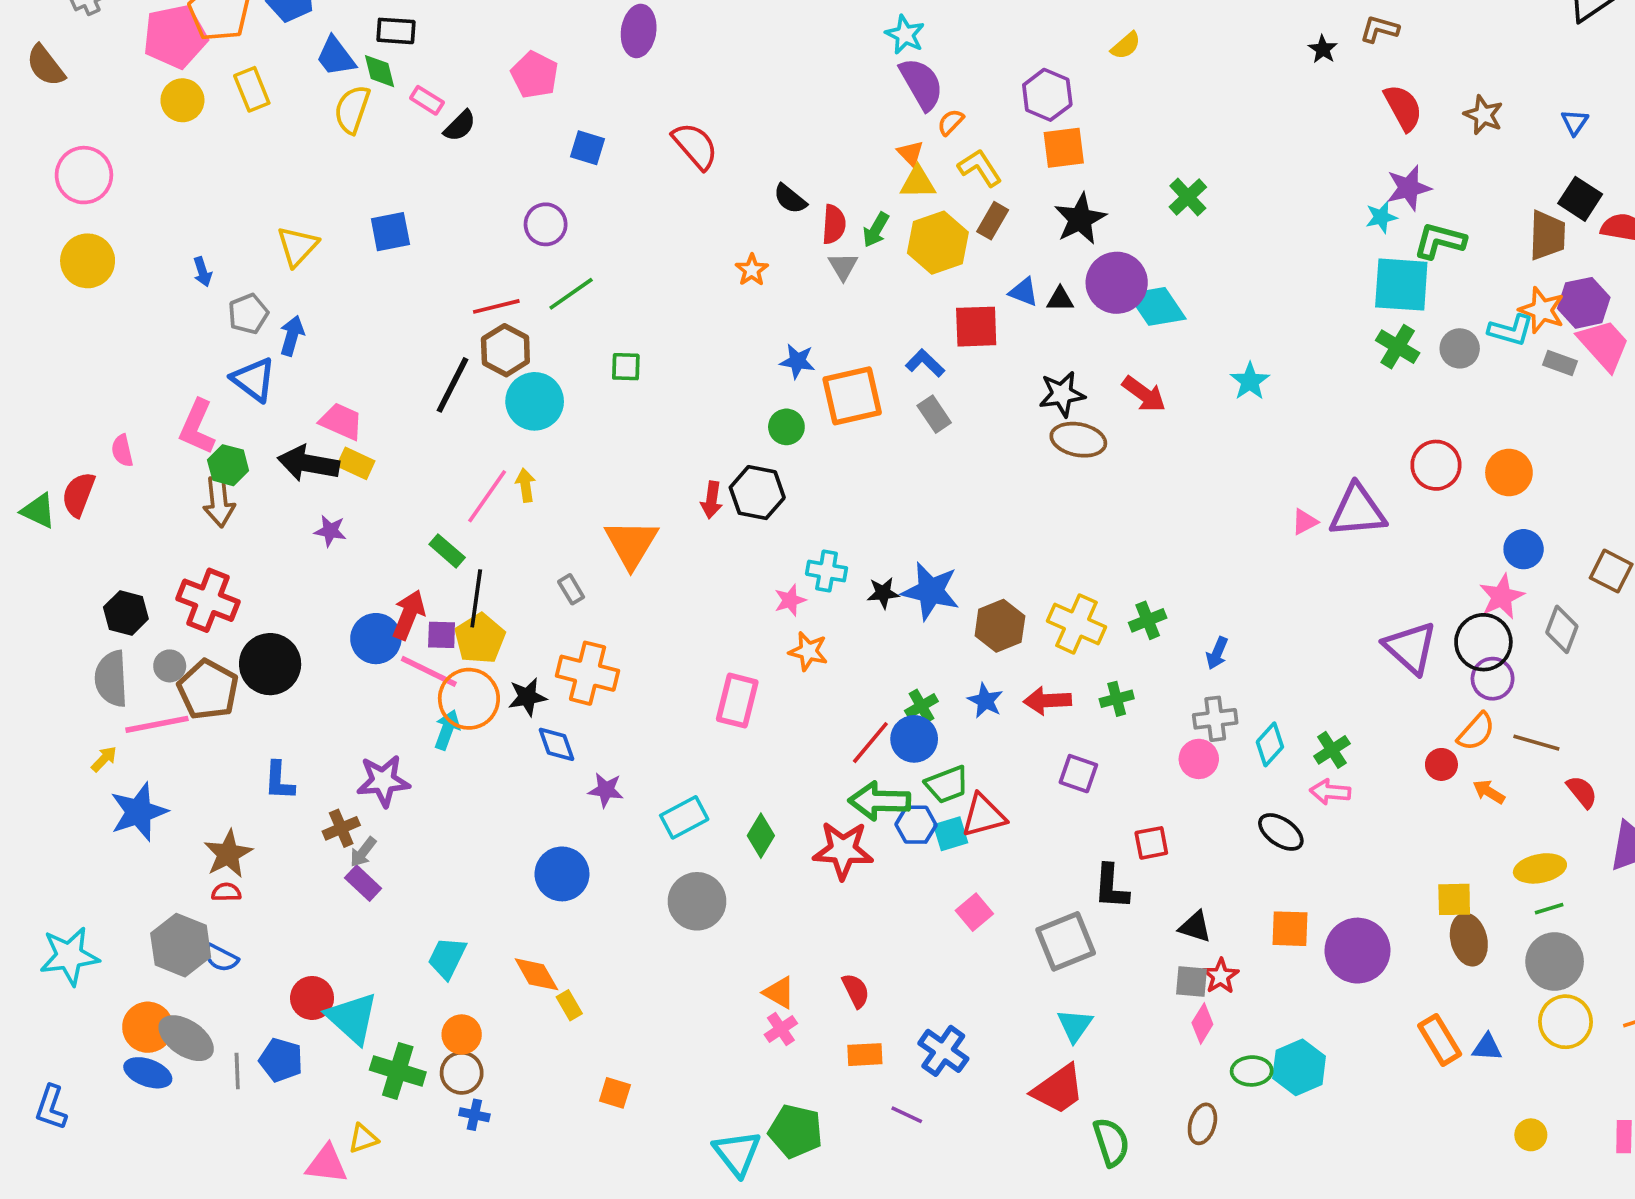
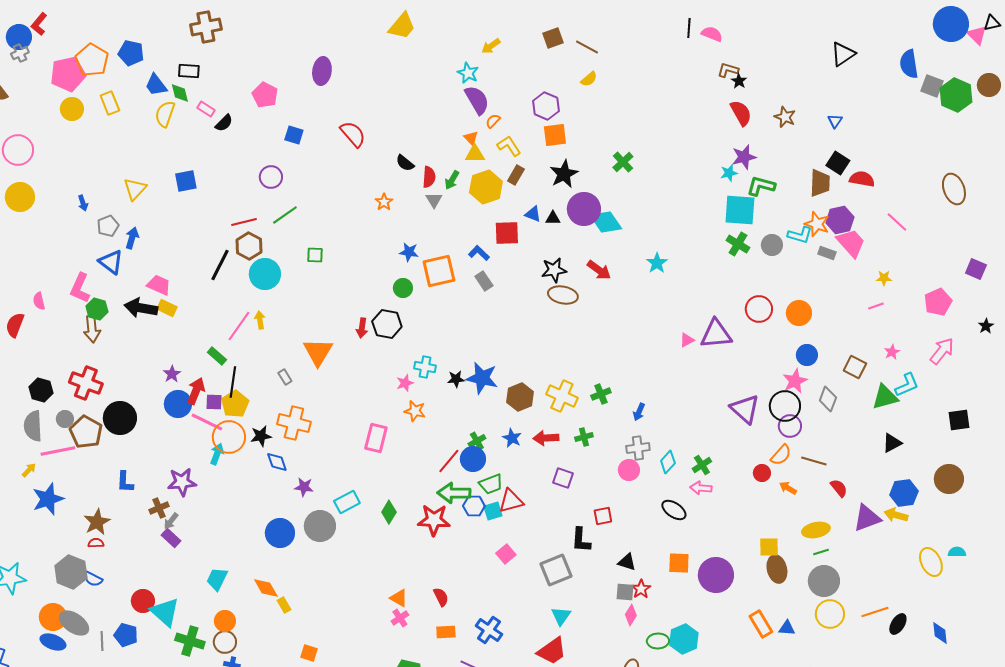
black star: (1323, 49) -> (739, 81), moved
purple star: (330, 531) -> (172, 374), moved, turned 30
gray circle: (697, 901) -> (320, 526), moved

